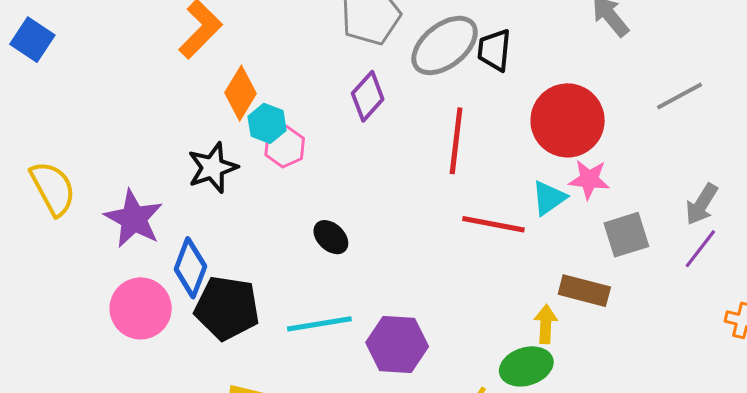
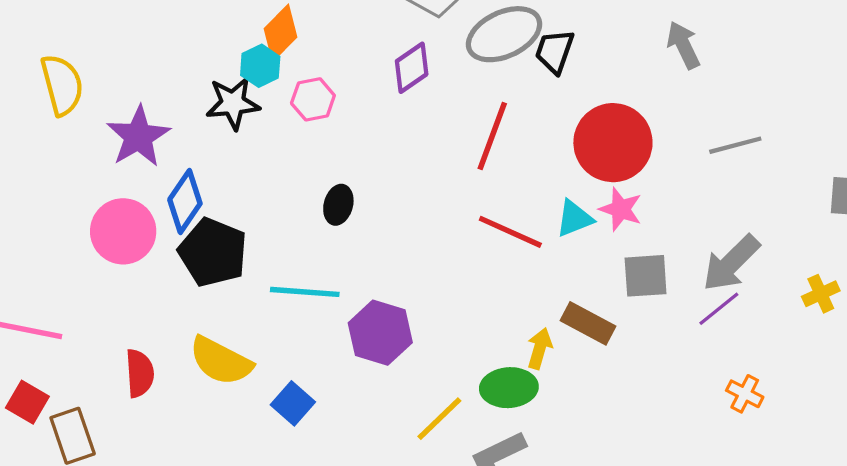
cyan hexagon: (267, 123) -> (260, 66), moved
gray arrow: (702, 204) -> (731, 263), size x1.4
black ellipse: (331, 237) -> (338, 205), turned 48

